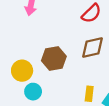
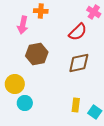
brown hexagon: (54, 59) -> (37, 54), moved

